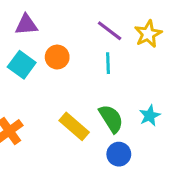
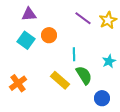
cyan line: (108, 63) -> (74, 54), moved
cyan star: (150, 116) -> (109, 61), moved
blue circle: (119, 154) -> (102, 98), moved

